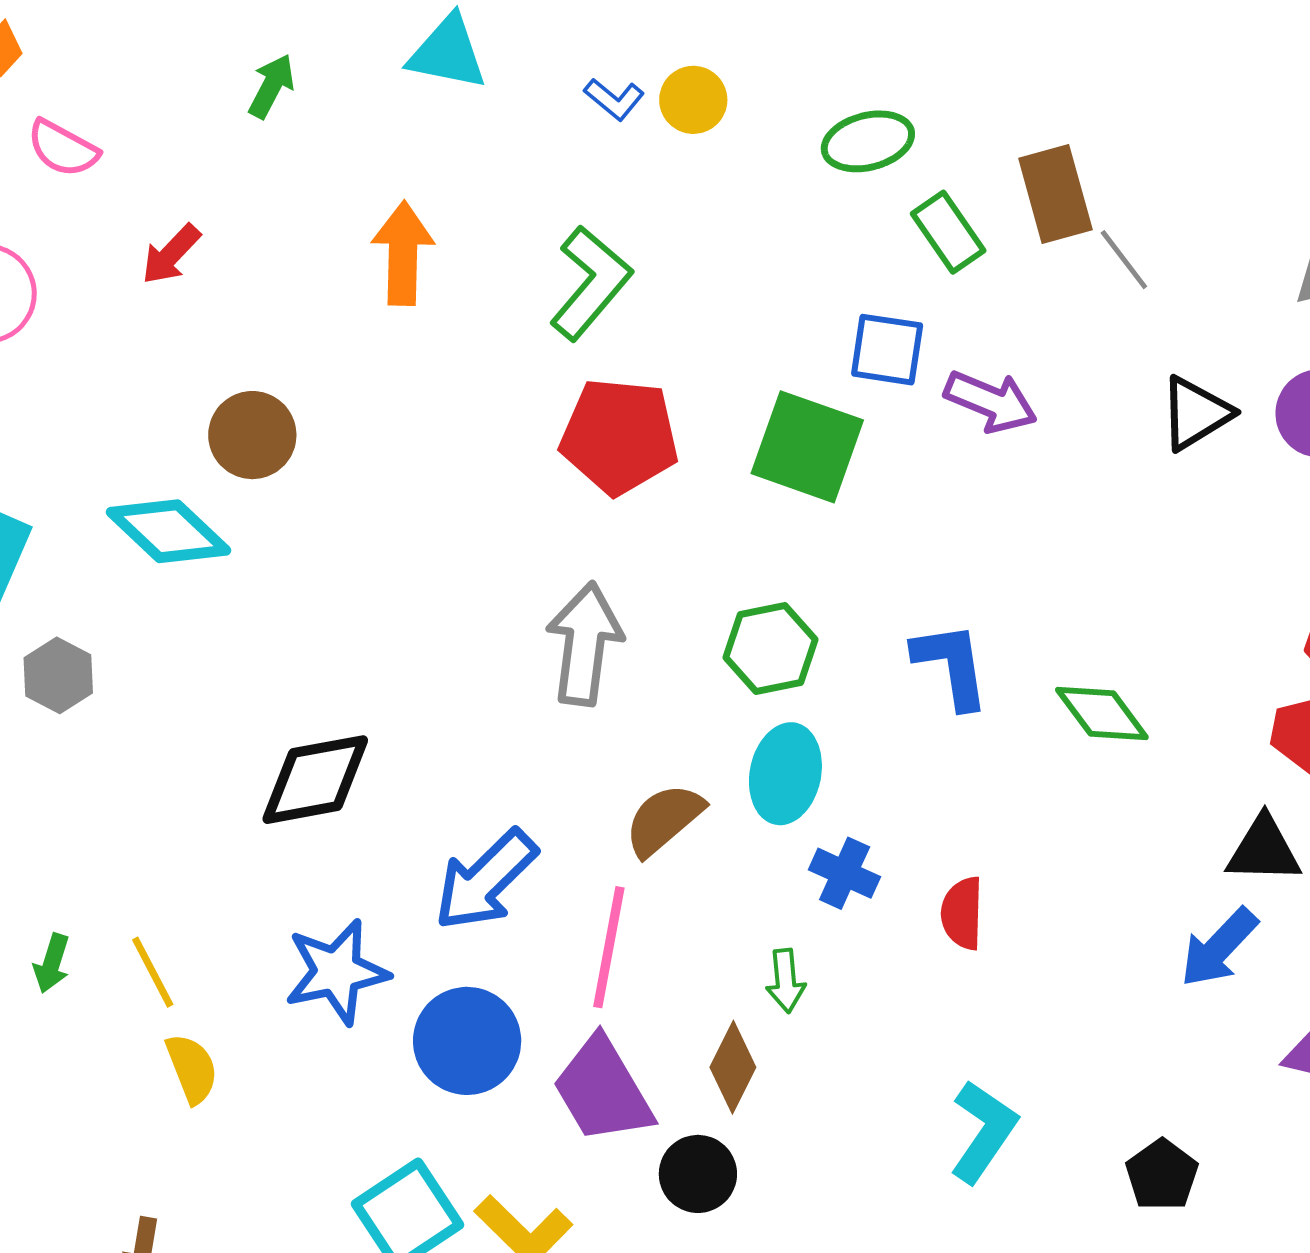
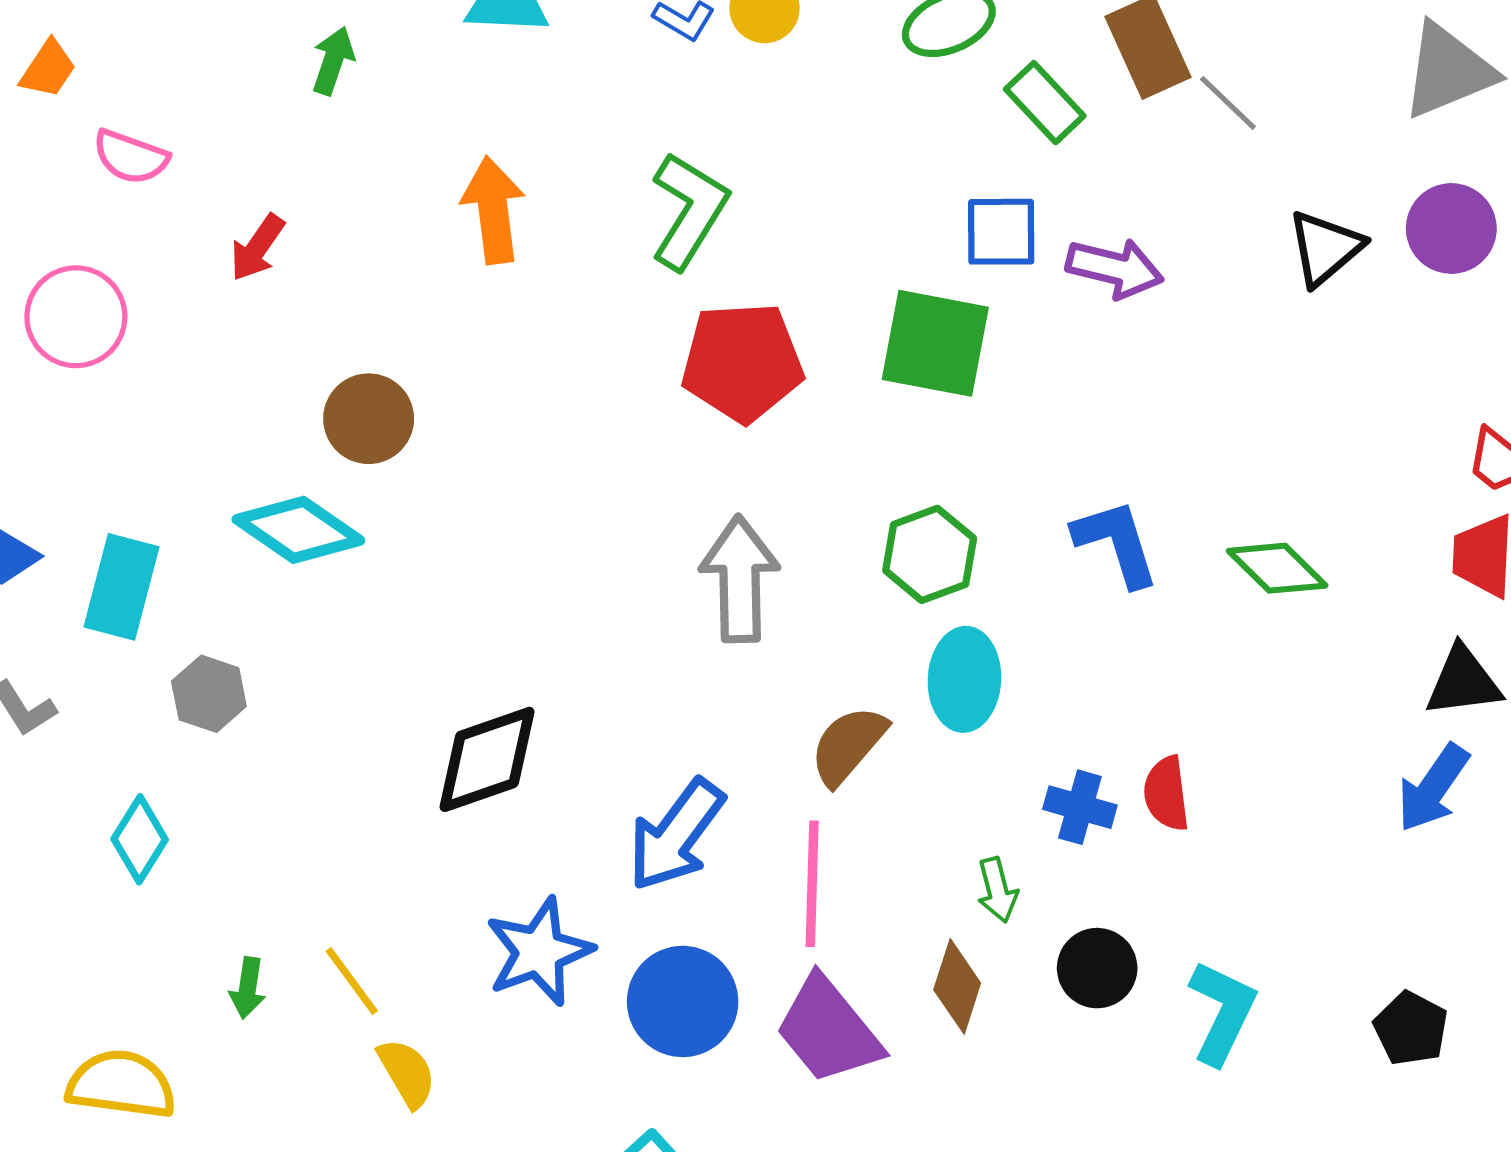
blue cross: (845, 873) -> (1080, 807), moved
black circle: (698, 1174) -> (1097, 968), moved

